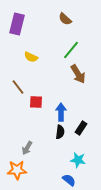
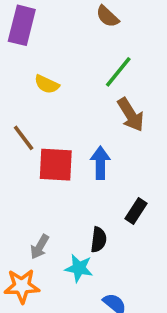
red square: (36, 102) -> (56, 165), size x1.5
blue arrow: (61, 112) -> (100, 163), moved
black semicircle: (60, 132) -> (99, 240), moved
cyan star: (78, 160) -> (79, 268), moved

